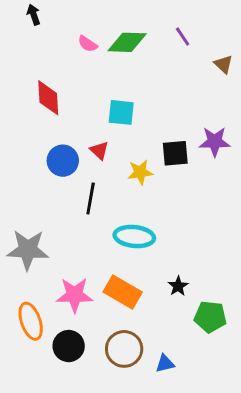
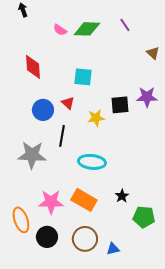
brown triangle: (223, 64) -> (153, 53), moved
gray star: (28, 250) -> (32, 155), moved

